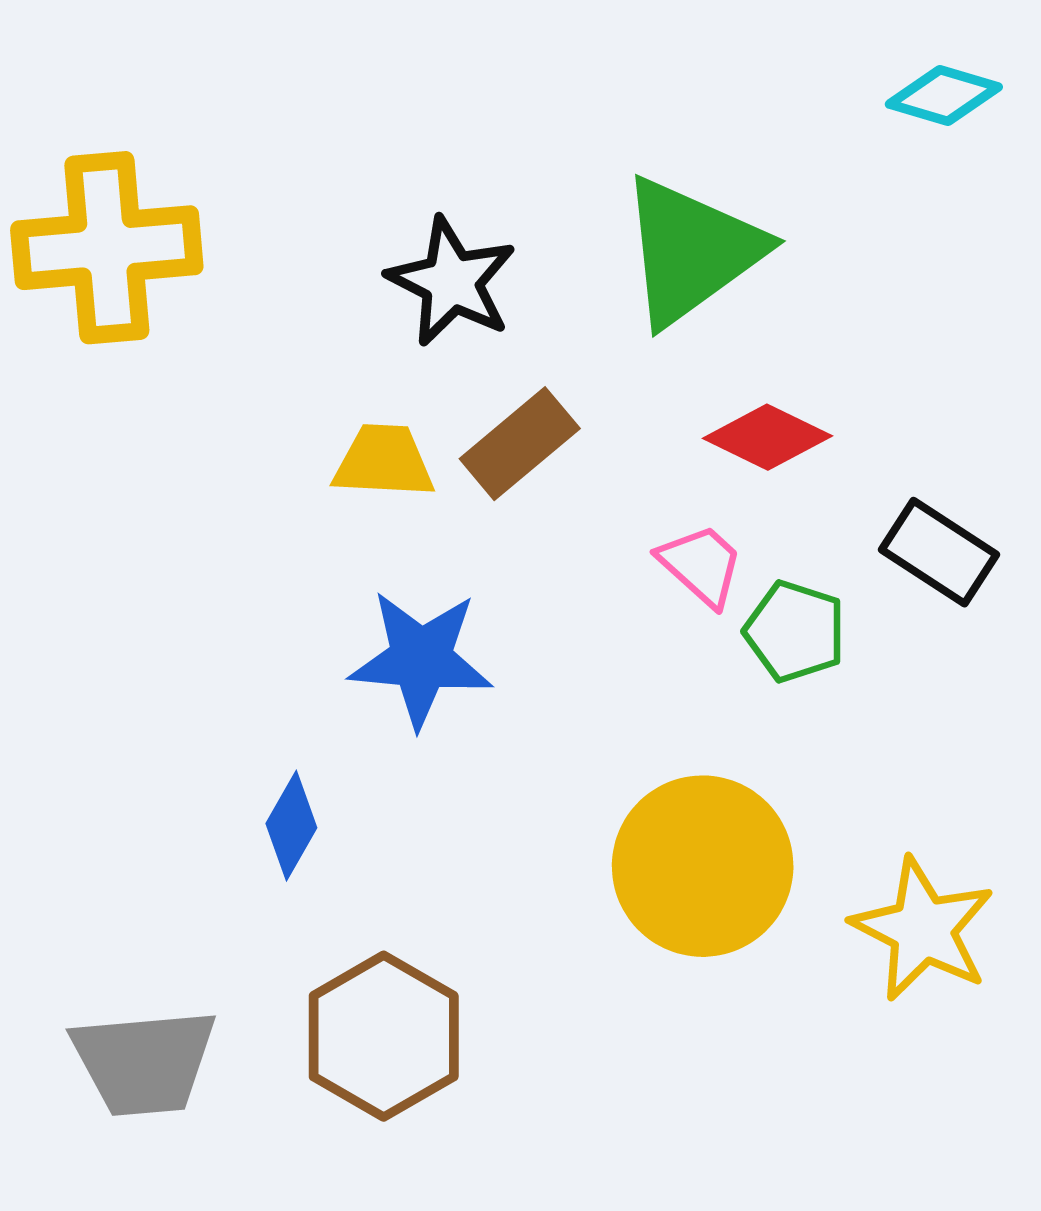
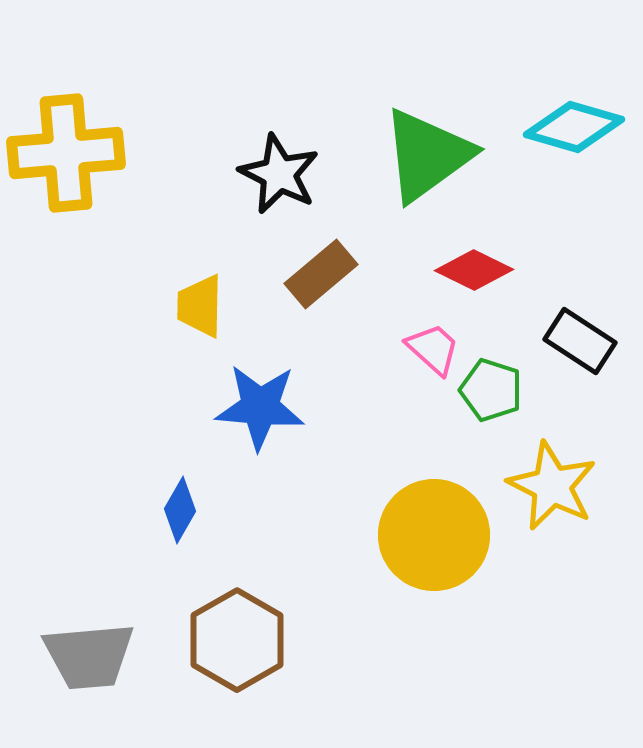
cyan diamond: (944, 96) -> (574, 127), moved, size x1.4
yellow trapezoid: (384, 461) -> (200, 306), moved, turned -92
yellow star: (923, 929) -> (552, 486), moved

